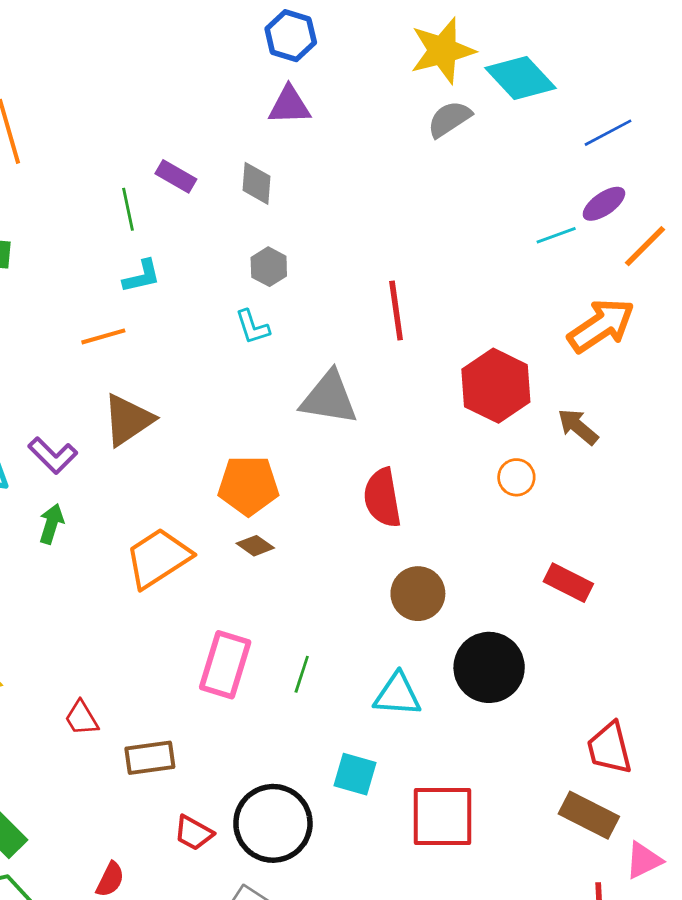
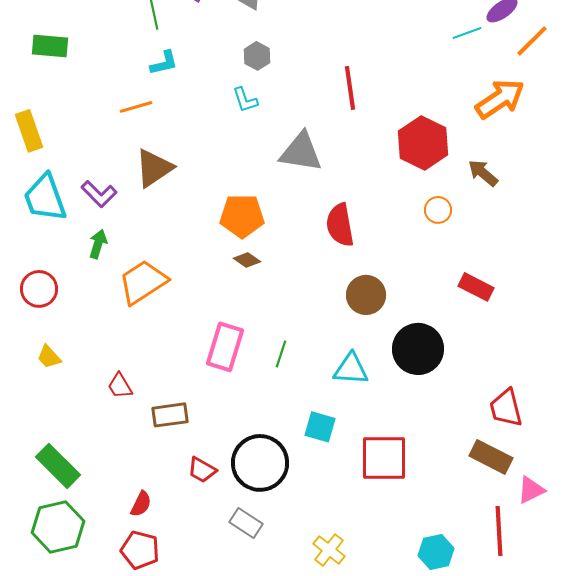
orange trapezoid: (158, 558) -> (143, 282), moved

